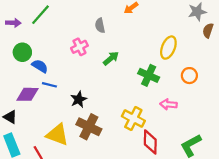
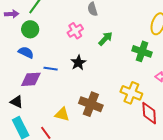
green circle: (22, 52) -> (30, 29), moved
blue semicircle: (40, 66) -> (26, 52), moved
black star: (79, 99) -> (78, 63), moved
yellow triangle: (57, 135) -> (62, 114), size x0.7

